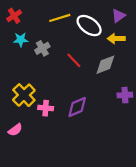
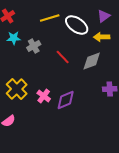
pink cross: (46, 108) -> (44, 96), moved, turned 32

